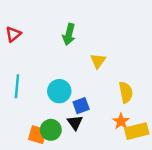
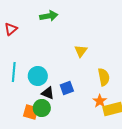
green arrow: (69, 34) -> (49, 16), moved, turned -114
cyan circle: (59, 91) -> (38, 76), moved
black triangle: (75, 123) -> (48, 93), moved, turned -32

